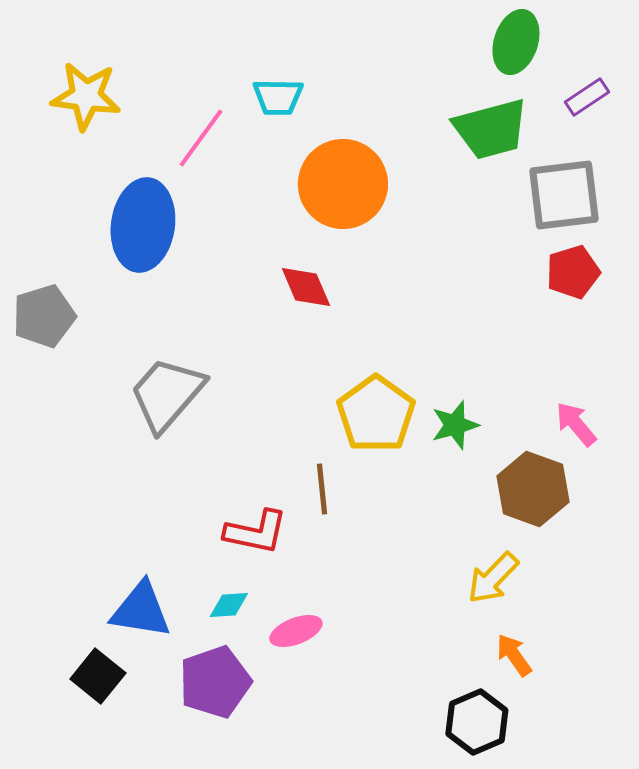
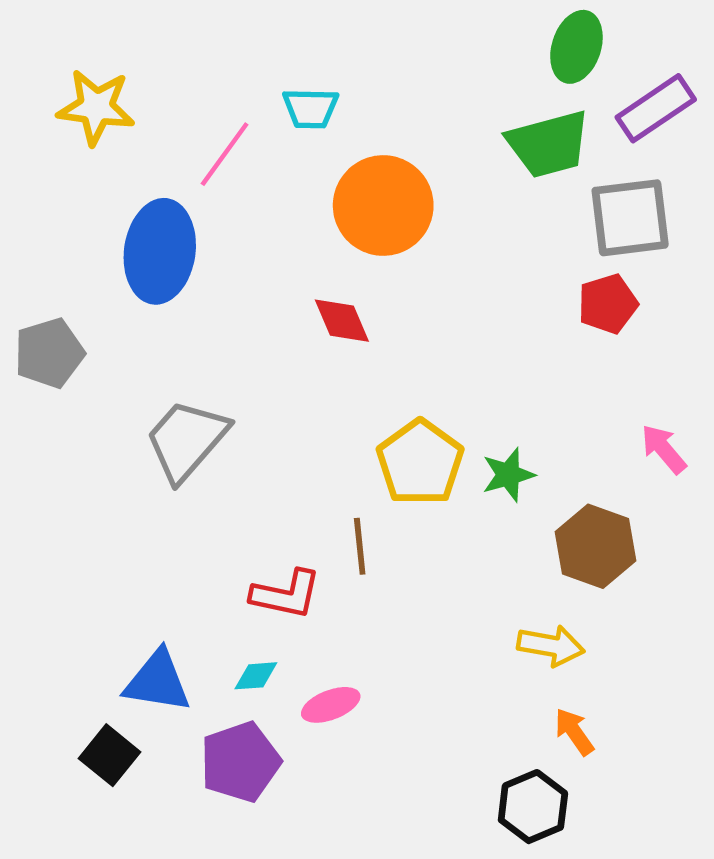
purple rectangle: (587, 97) -> (656, 108), size x1.6
red pentagon: (573, 272) -> (608, 304), moved
pink arrow: (576, 424) -> (664, 449), moved
yellow arrow: (493, 578) -> (551, 646), turned -124

